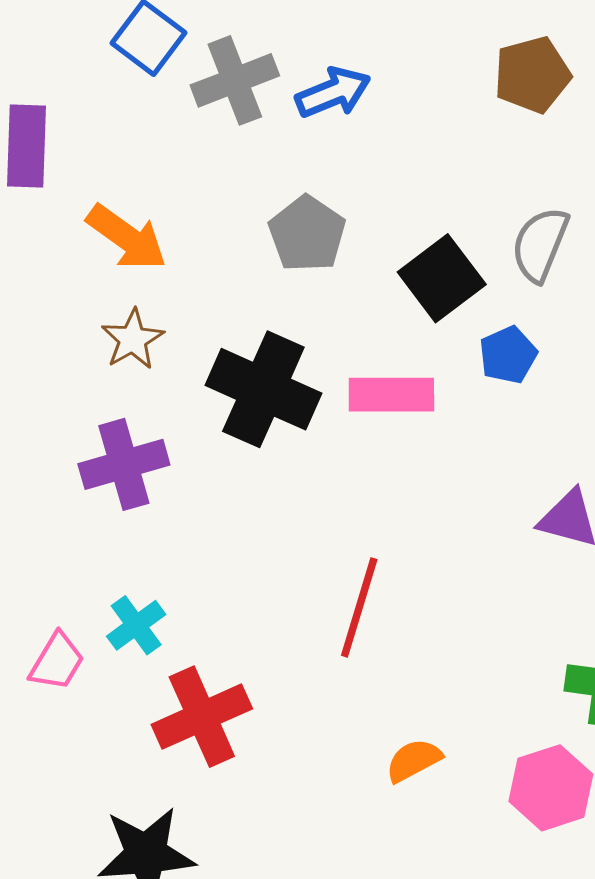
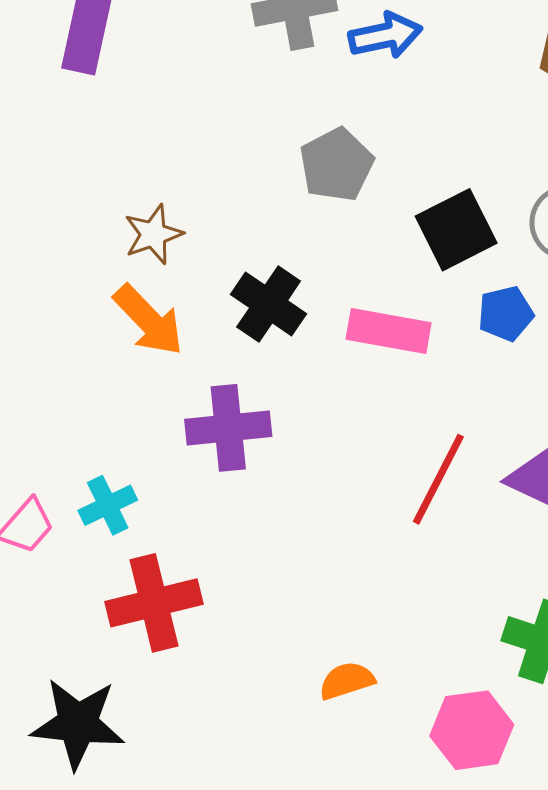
orange arrow: (127, 237) -> (149, 320), moved
black cross: (263, 389) -> (269, 304), size x0.7
purple cross: (124, 464) -> (228, 428), moved
red line: (359, 607) -> (438, 479), moved

